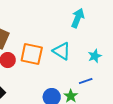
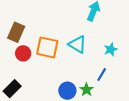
blue line: (86, 81) -> (102, 75), turned -40

